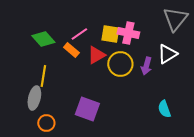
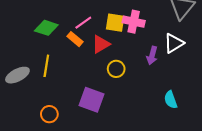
green diamond: (43, 39) -> (46, 28), turned -30
yellow circle: (120, 64) -> (116, 69), moved, size x0.7
gray ellipse: (34, 98) -> (17, 75), moved, turned 50

